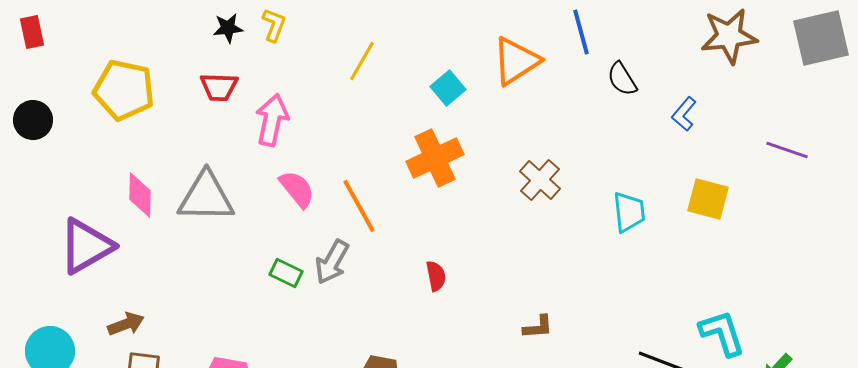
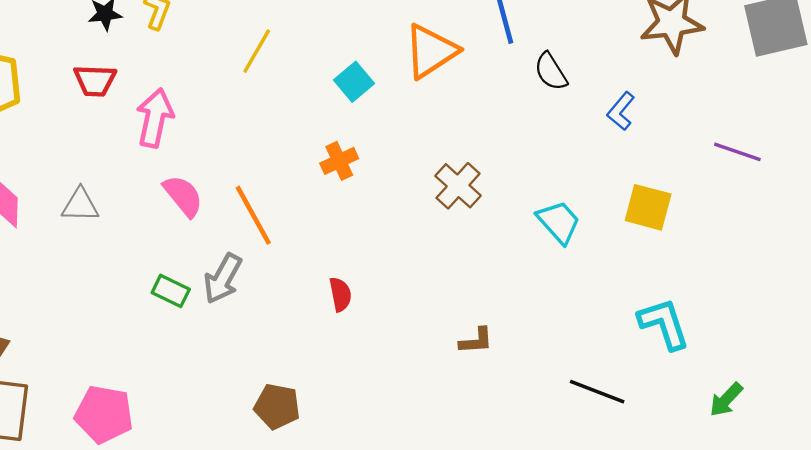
orange cross: (435, 158) -> (339, 161), size x0.6
gray triangle: (206, 197) -> (80, 205), size x0.6
cyan trapezoid: (629, 212) -> (559, 222), turned -36
brown L-shape: (538, 327) -> (476, 341), moved
cyan L-shape: (722, 333) -> (664, 324), moved

